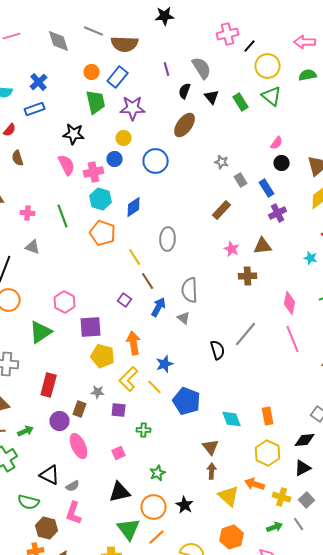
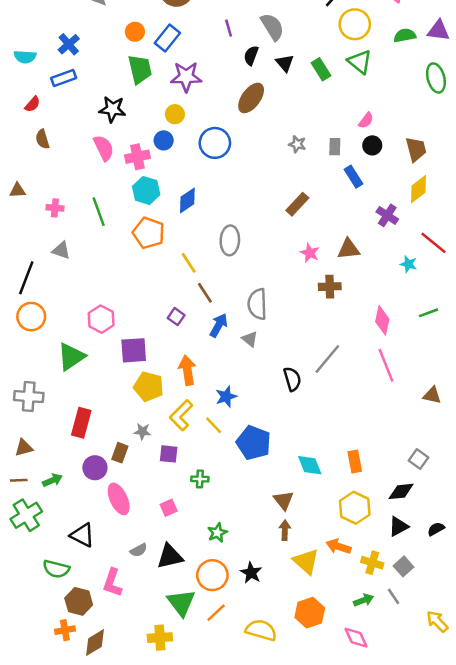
gray rectangle: (241, 180) -> (335, 147), moved, turned 32
purple cross: (278, 213) -> (387, 215), moved, turned -30
gray semicircle: (73, 486) -> (139, 550), moved

